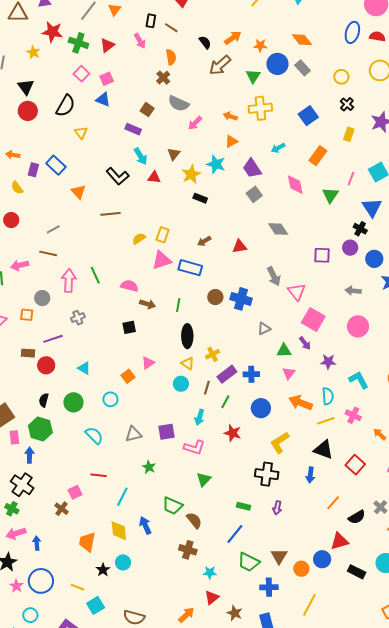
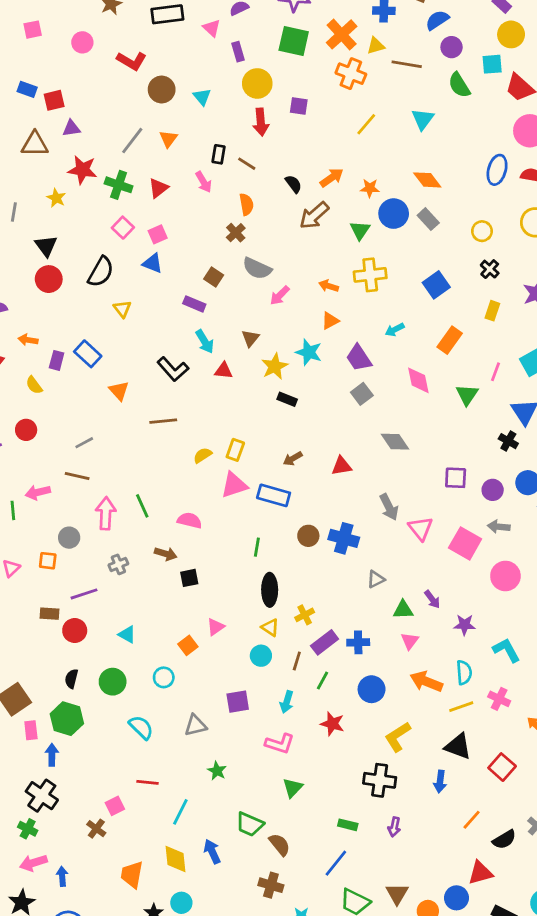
purple circle: (350, 248) -> (493, 490), moved
brown arrow: (148, 304) -> (166, 554), moved
pink square: (313, 320) -> (465, 543), moved
purple square: (166, 432) -> (238, 702), moved

